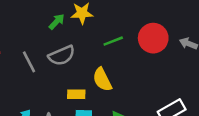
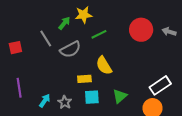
green line: (113, 41) -> (99, 34), moved
gray line: (29, 62) -> (46, 39), moved

